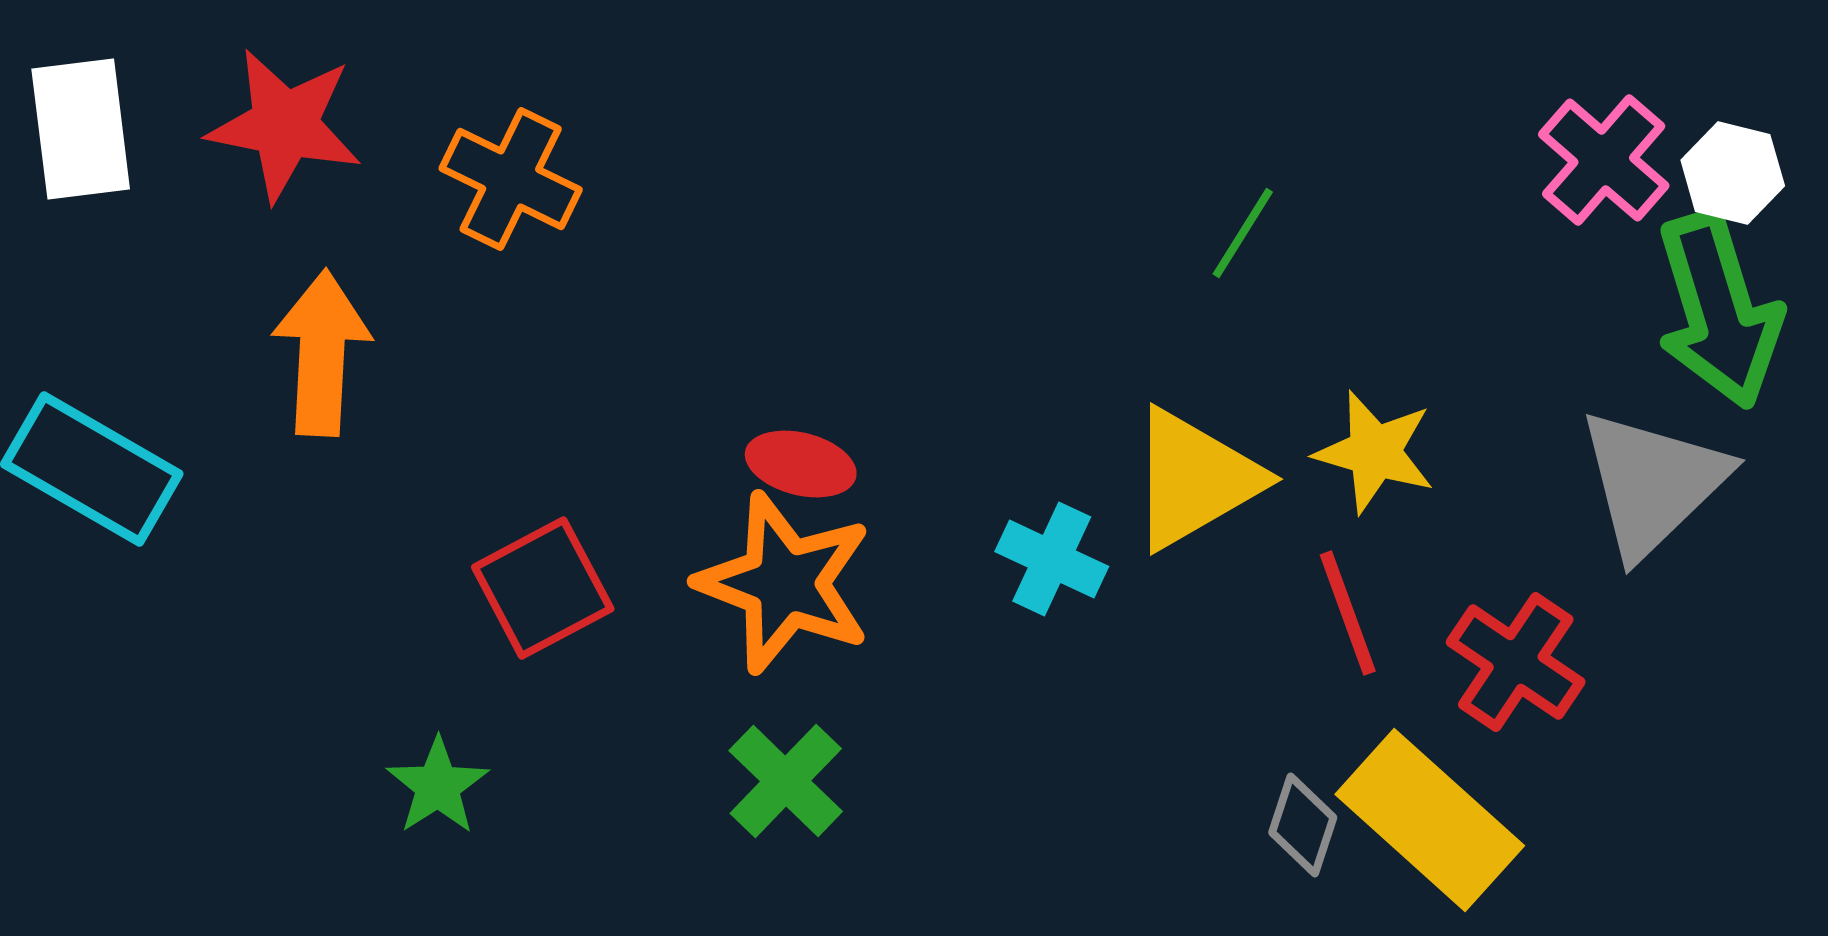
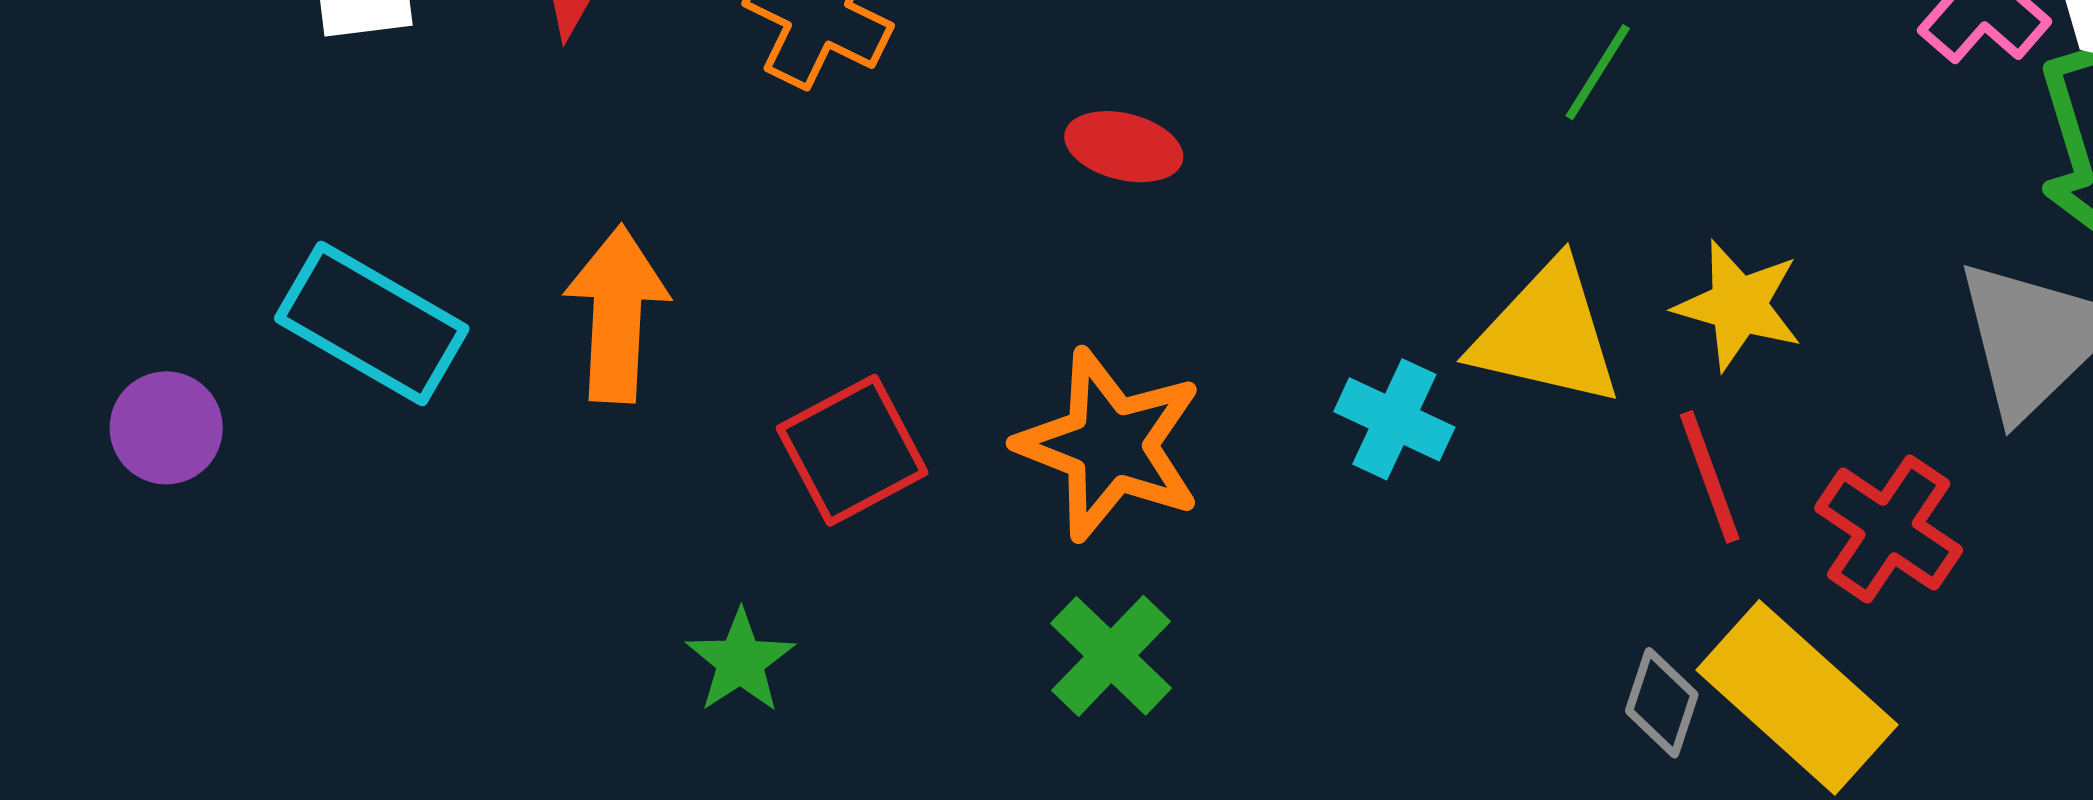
orange arrow: (322, 353) -> (617, 314), moved
red ellipse: (801, 464) -> (1124, 147), moved
yellow triangle: (1195, 479) -> (1547, 334), turned 43

